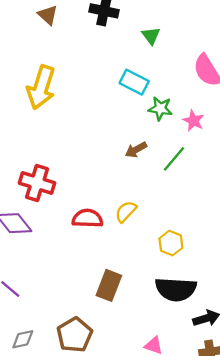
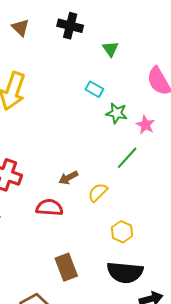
cyan rectangle: (134, 82) -> (94, 89), size x0.7
brown arrow: (136, 150) -> (68, 178), moved
yellow semicircle: (126, 212) -> (98, 192), moved
brown rectangle: (109, 285) -> (66, 267), turned -44

